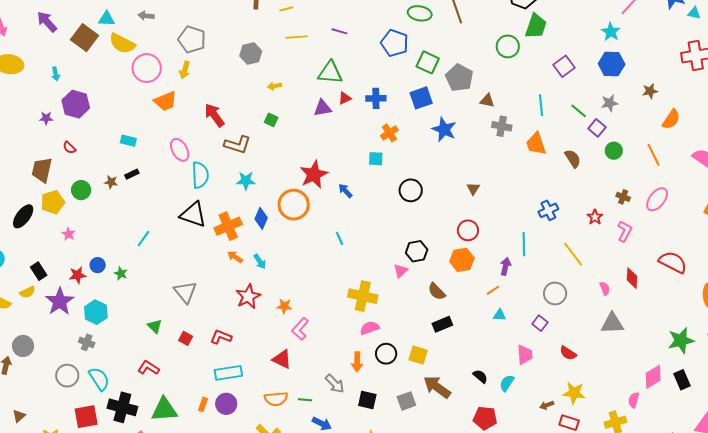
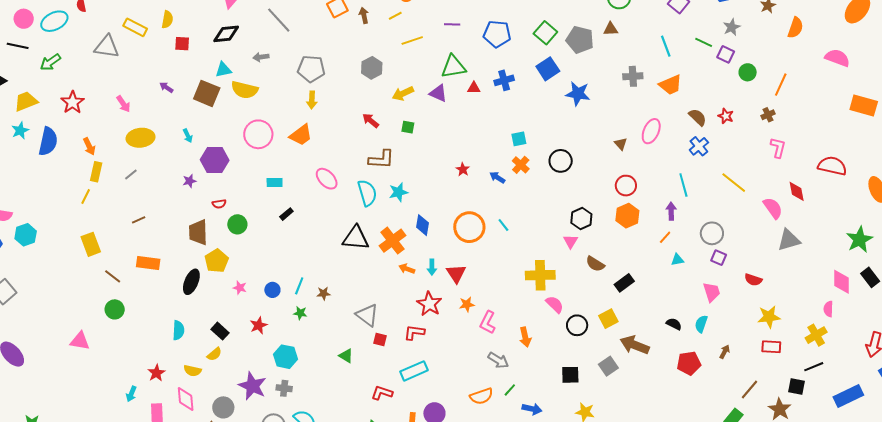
purple arrow: (47, 22) -> (166, 87), size x0.6
blue pentagon: (395, 43) -> (497, 34), moved
green square: (428, 62) -> (545, 33), turned 30
pink circle: (147, 68) -> (258, 134), moved
yellow arrow: (275, 86) -> (403, 93), size x1.5
red triangle: (345, 98) -> (474, 88), turned 40
brown triangle: (487, 101) -> (611, 29), moved
purple triangle: (323, 108) -> (438, 93), moved, turned 48
red arrow: (214, 115) -> (371, 121), moved, size x0.7
orange cross: (389, 133) -> (521, 165), moved
orange trapezoid: (536, 144) -> (671, 85), turned -80
red semicircle: (69, 148) -> (219, 204), turned -40
orange line: (654, 155) -> (781, 85), moved, turned 65
brown semicircle: (573, 159) -> (698, 117), moved
red star: (314, 174) -> (463, 169), size x0.5
cyan semicircle: (200, 175) -> (367, 193), moved
brown star: (111, 182) -> (324, 293), moved
green circle: (81, 190) -> (237, 224), moved
brown cross: (623, 197) -> (768, 115), turned -32
pink ellipse: (657, 199) -> (651, 131), moved
orange circle: (294, 205) -> (469, 227), moved
red star: (595, 217) -> (726, 116), moved
cyan line: (143, 239) -> (299, 286), moved
cyan arrow: (260, 261) -> (432, 267), turned 49
blue circle: (98, 265) -> (272, 290), moved
pink semicircle: (605, 288) -> (773, 208), size x1.6
brown semicircle: (437, 292) -> (595, 264), moved
gray circle: (555, 293) -> (712, 233), moved
purple star: (60, 301) -> (252, 386), moved
pink semicircle: (370, 328) -> (555, 304), turned 78
red L-shape: (221, 337) -> (414, 332), moved
red square: (186, 338) -> (380, 340), moved
yellow square: (418, 355) -> (608, 319), turned -30
red triangle: (282, 359) -> (456, 274), moved, turned 45
orange arrow: (357, 362) -> (525, 337), moved
red L-shape: (148, 368) -> (382, 393), moved
cyan rectangle: (228, 373) -> (414, 371), moved
pink diamond: (653, 377) -> (842, 282), turned -45
gray arrow: (335, 384) -> (498, 360), moved
green line: (305, 400) -> (510, 390), turned -40
brown arrow: (547, 405) -> (725, 352), moved, turned 152

